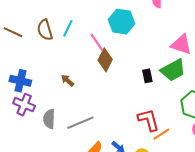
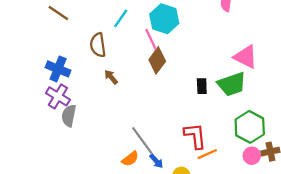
cyan hexagon: (122, 22) -> (164, 19), moved
brown semicircle: (45, 30) -> (98, 45), moved
gray semicircle: (49, 119) -> (69, 116), moved
gray line: (80, 123) -> (142, 140), moved, turned 68

